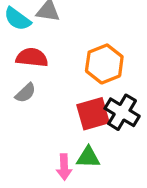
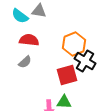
black cross: (122, 112) -> (85, 61), moved

